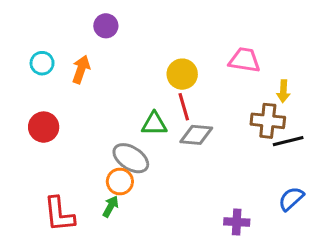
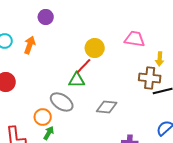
red line: (184, 107) -> (84, 66), moved, turned 60
gray diamond: (196, 135) -> (107, 107), moved
orange circle: (120, 182) -> (43, 117), moved

